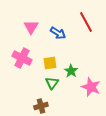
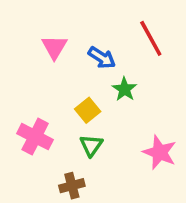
pink cross: (22, 58) -> (35, 137), moved
yellow square: (50, 63) -> (88, 110), turned -32
green star: (71, 71) -> (125, 89), moved

